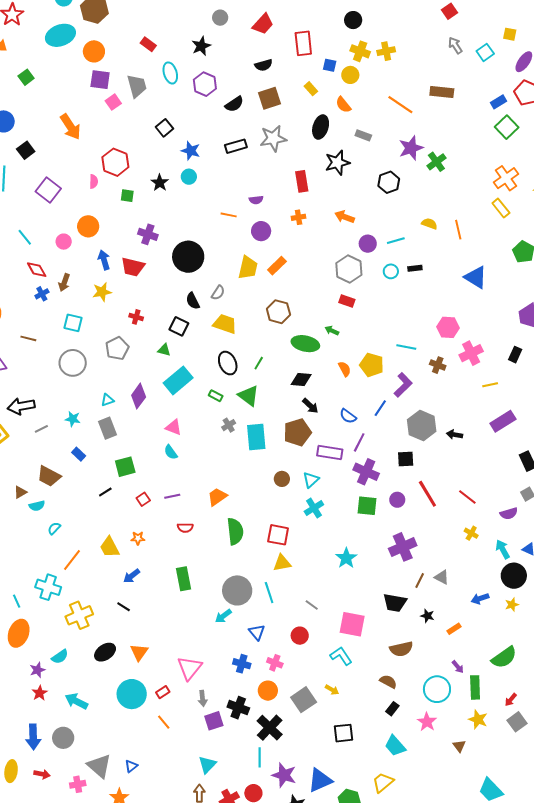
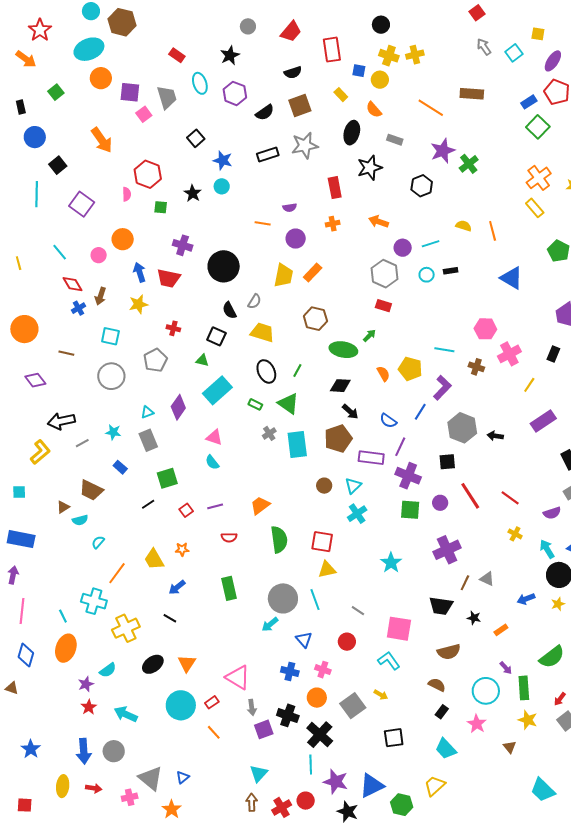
orange circle: (94, 51) -> (101, 78), moved
green arrow: (332, 330) -> (369, 336), turned 112
yellow line: (490, 385) -> (529, 385), turned -42
pink triangle: (190, 668) -> (238, 677), turned -36

